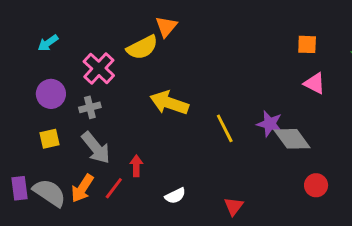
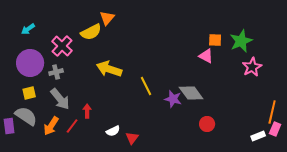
orange square: (307, 44) -> (215, 40), moved
purple circle: (51, 94) -> (30, 63), size x1.4
purple star: (270, 124) -> (173, 99), moved
gray semicircle: (49, 193) -> (26, 116), moved
red triangle: (234, 206) -> (132, 138), moved

